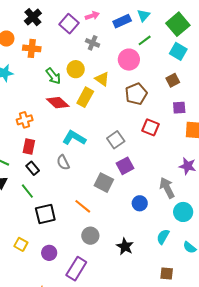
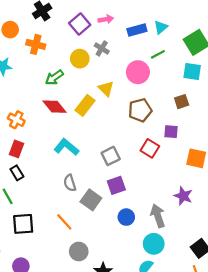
cyan square: (178, 51) -> (192, 72), turned -30
yellow circle: (76, 69) -> (80, 59), moved
green arrow: (53, 76) -> (54, 77), turned 84
purple square: (179, 108) -> (171, 132), moved
orange cross: (25, 120) -> (16, 120), turned 35
gray semicircle: (63, 162) -> (70, 183), moved
blue circle: (140, 203) -> (126, 217), moved
cyan circle: (183, 212) -> (154, 244), moved
gray circle: (90, 236) -> (79, 251), moved

